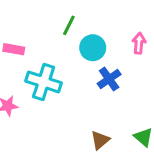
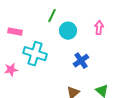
blue cross: (109, 79) -> (81, 61), moved

